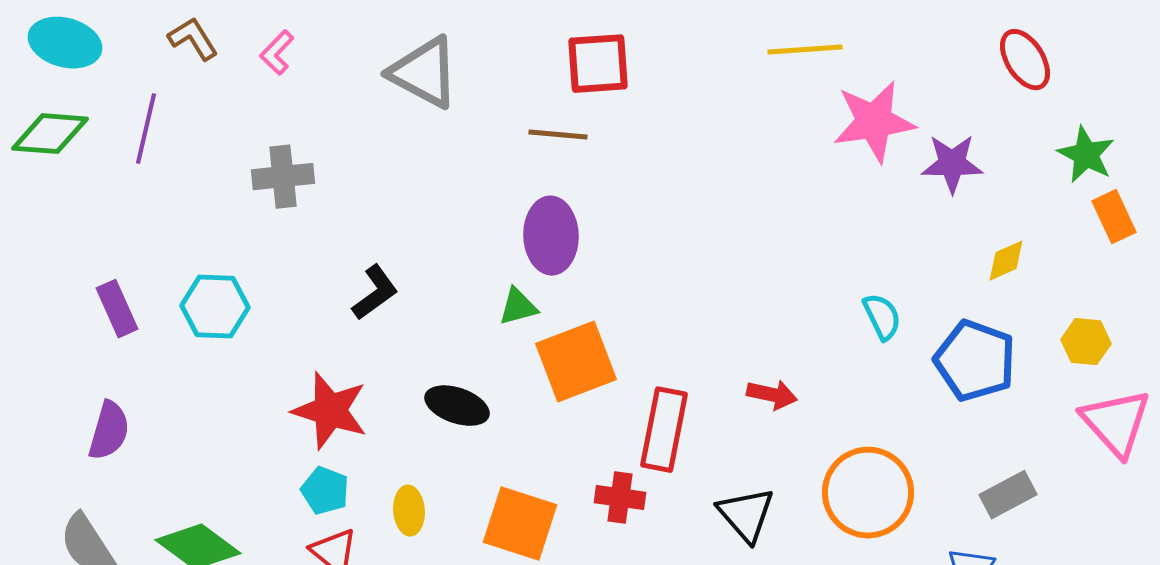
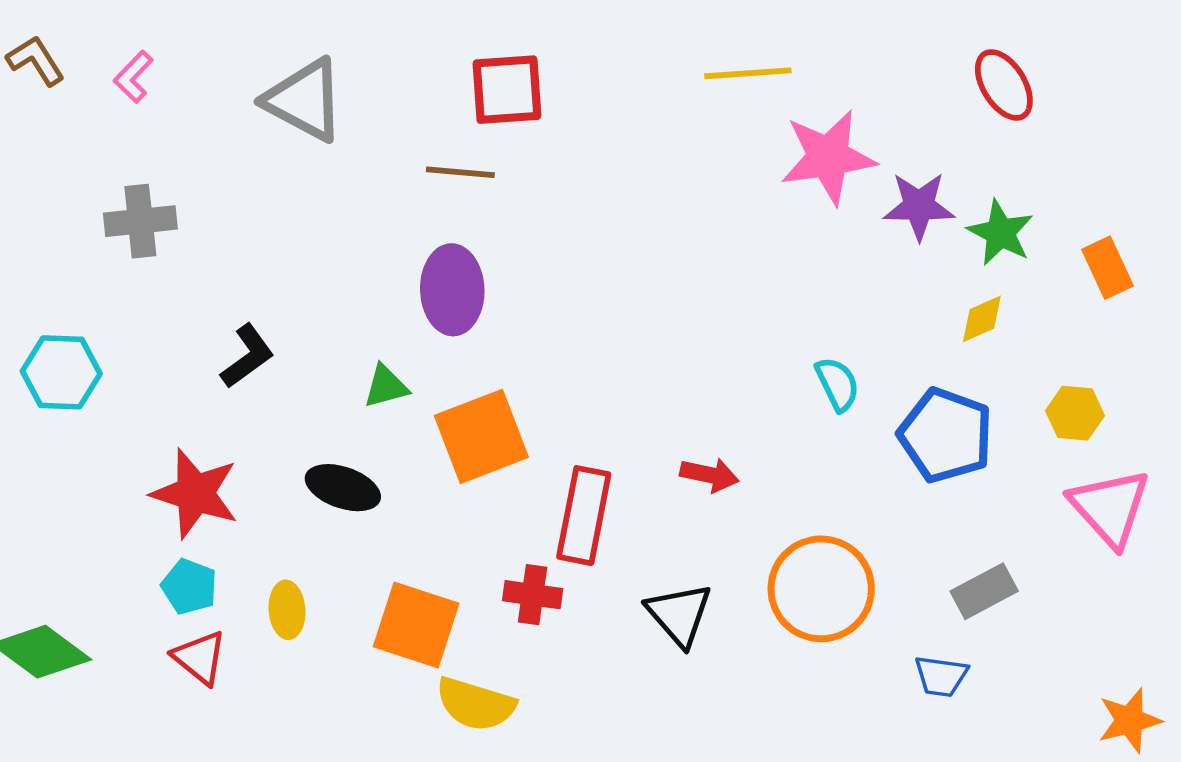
green star: (1086, 155) -> (1000, 233), moved
green triangle: (518, 307) -> (386, 386), moved

